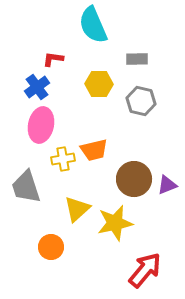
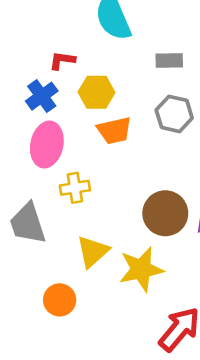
yellow hexagon: (99, 84) -> (97, 92), moved
orange trapezoid: (94, 150) -> (114, 130), moved

